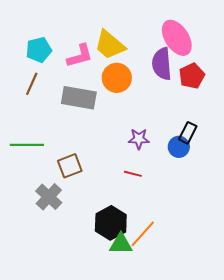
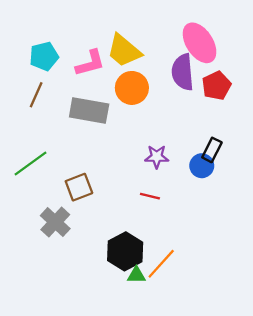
green line: (27, 145) -> (30, 163), turned -36
green triangle: (121, 244) -> (136, 275), size x0.7

